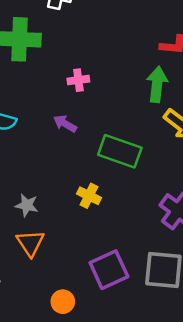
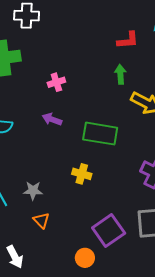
green arrow: (157, 84) -> (120, 74), size x0.7
orange triangle: (30, 243) -> (41, 220), size x0.7
orange circle: (63, 302) -> (85, 258), moved

